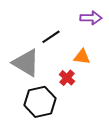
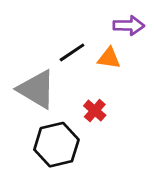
orange triangle: (82, 57) -> (109, 58), moved

